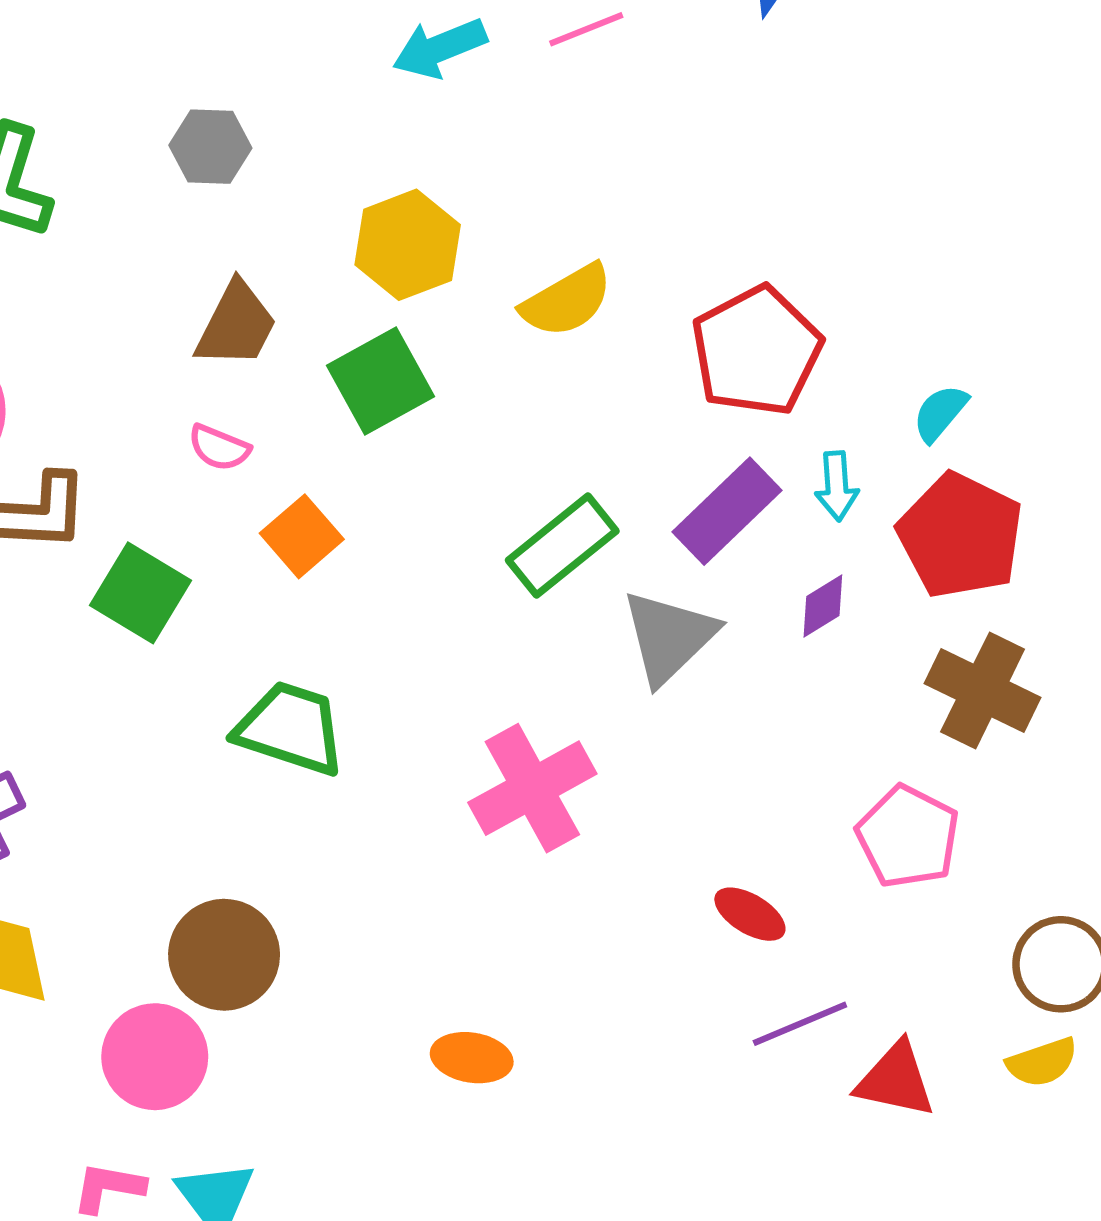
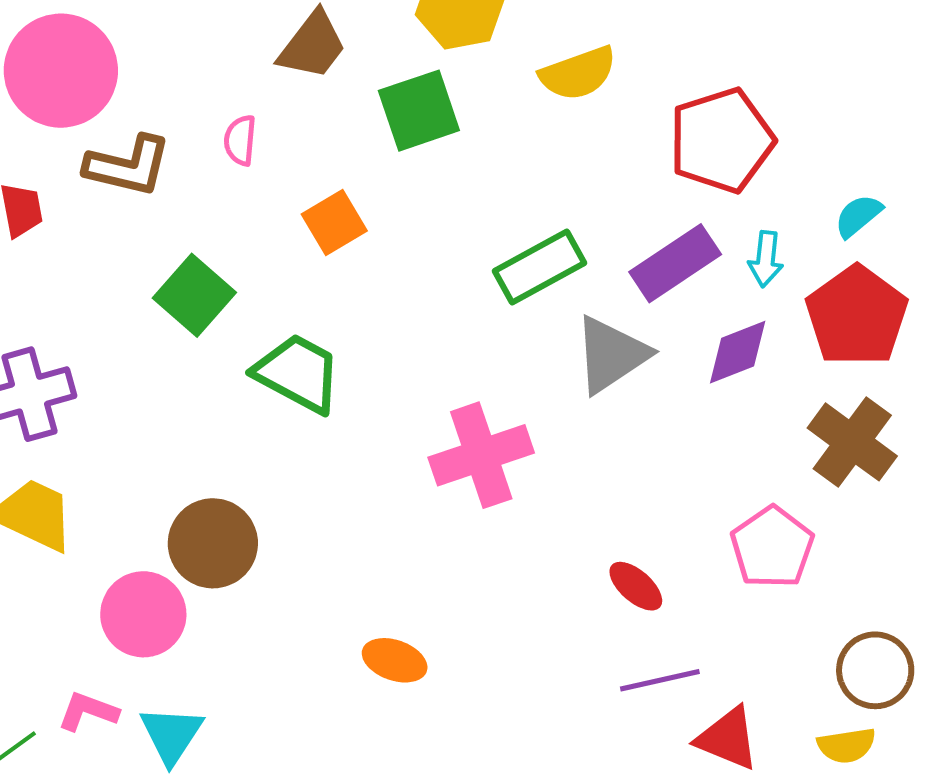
pink semicircle: (219, 448) -> (240, 140), moved, turned 63
green square: (141, 593) -> (194, 295), moved
purple diamond: (823, 606) -> (738, 352), size x1.4

